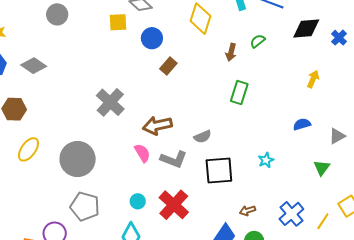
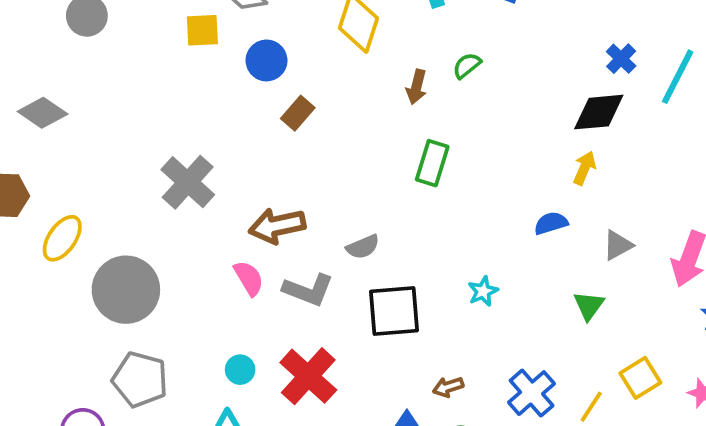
black diamond: (306, 28) -> (599, 112), moved
yellow arrow: (313, 79) -> (585, 168), moved
yellow ellipse: (28, 149) -> (62, 238), moved

